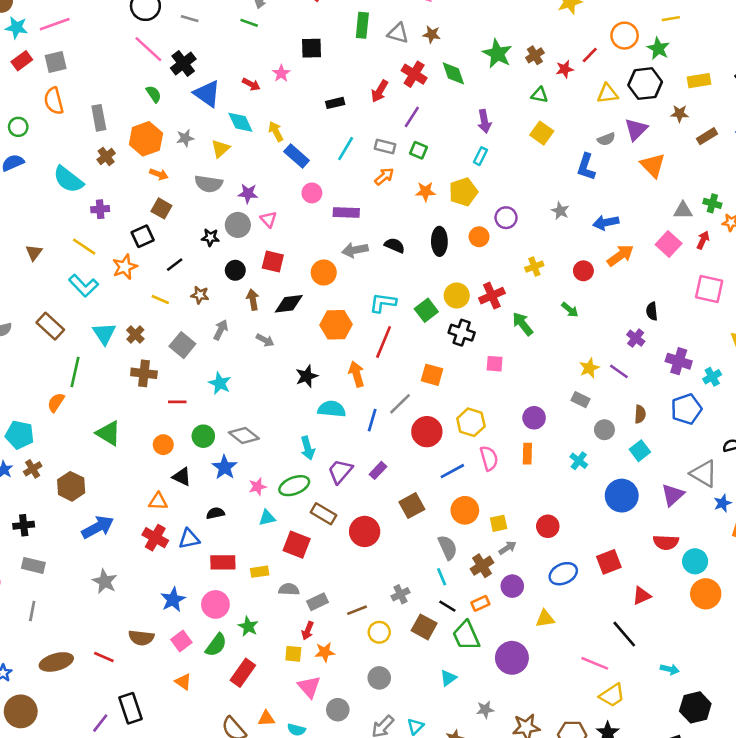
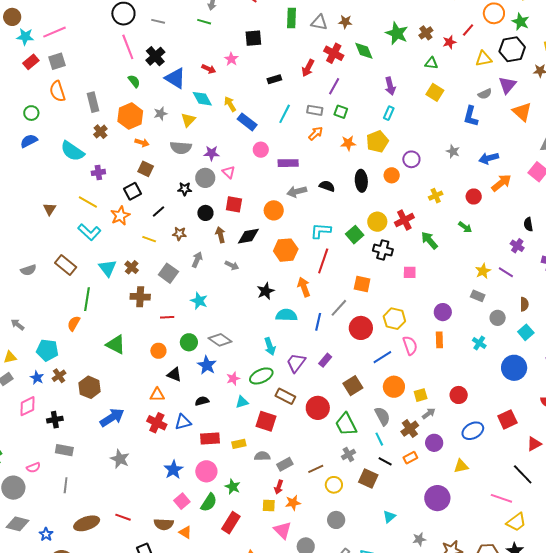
pink line: (148, 49) -> (128, 47), turned 30
green trapezoid: (466, 636) -> (346, 424), moved
brown semicircle: (141, 638) -> (164, 524), moved

